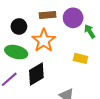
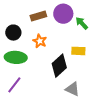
orange star: (44, 41) -> (40, 41), size x0.6
black diamond: (36, 74) -> (59, 66), moved

